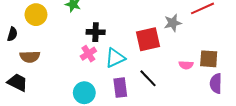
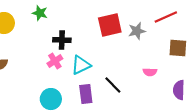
red square: (148, 39) -> (110, 25), moved
brown square: (209, 59) -> (178, 48), moved

